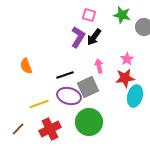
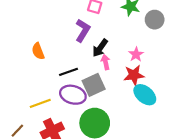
black arrow: (94, 37) -> (100, 48), moved
orange semicircle: (26, 66) -> (38, 51), moved
cyan ellipse: (135, 96) -> (145, 95), turned -65

